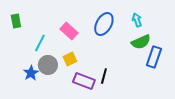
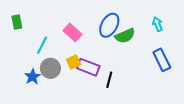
cyan arrow: (137, 20) -> (158, 24), moved
green semicircle: (141, 42) -> (125, 36), moved
blue rectangle: (154, 57) -> (162, 60), turned -45
purple rectangle: (84, 81) -> (88, 67), moved

